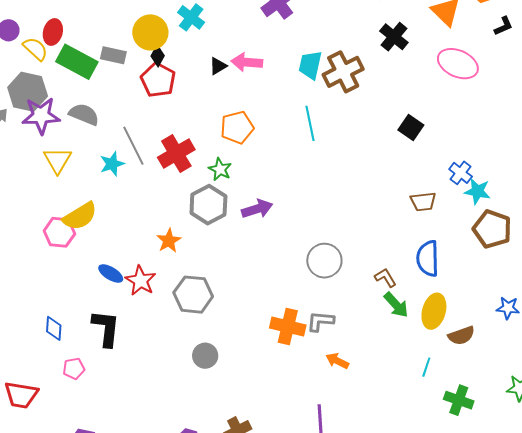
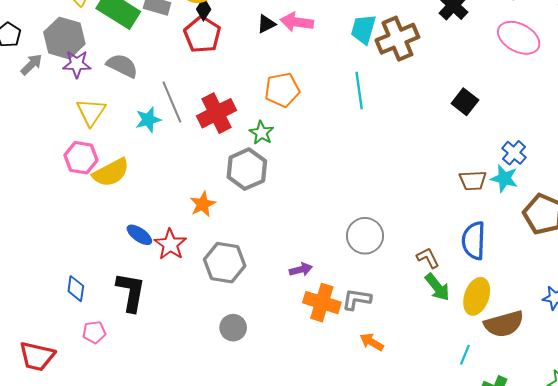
purple star: (41, 116) -> (77, 64), size x0.7
cyan star: (477, 191) -> (504, 178), moved
purple arrow: (257, 209) -> (301, 270), moved, size x0.7
pink hexagon: (59, 232) -> (81, 158), moved
brown semicircle: (461, 336) -> (504, 324), size x1.4

